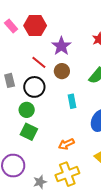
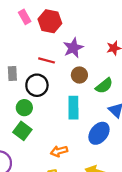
red line: (39, 62) -> (47, 60), turned -35
brown circle: (62, 71) -> (79, 75), moved
cyan rectangle: (72, 101) -> (73, 108), size x1.5

